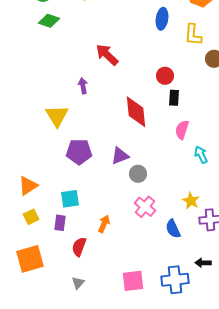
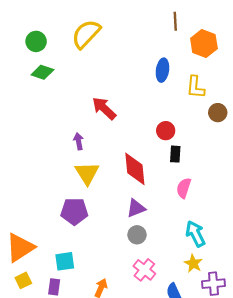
yellow triangle: (57, 116) -> (87, 173), moved
cyan arrow: (201, 155) -> (195, 234), moved, size x1.4
purple triangle: (120, 156) -> (136, 208), moved
orange triangle: (28, 186) -> (20, 248), size x1.4

